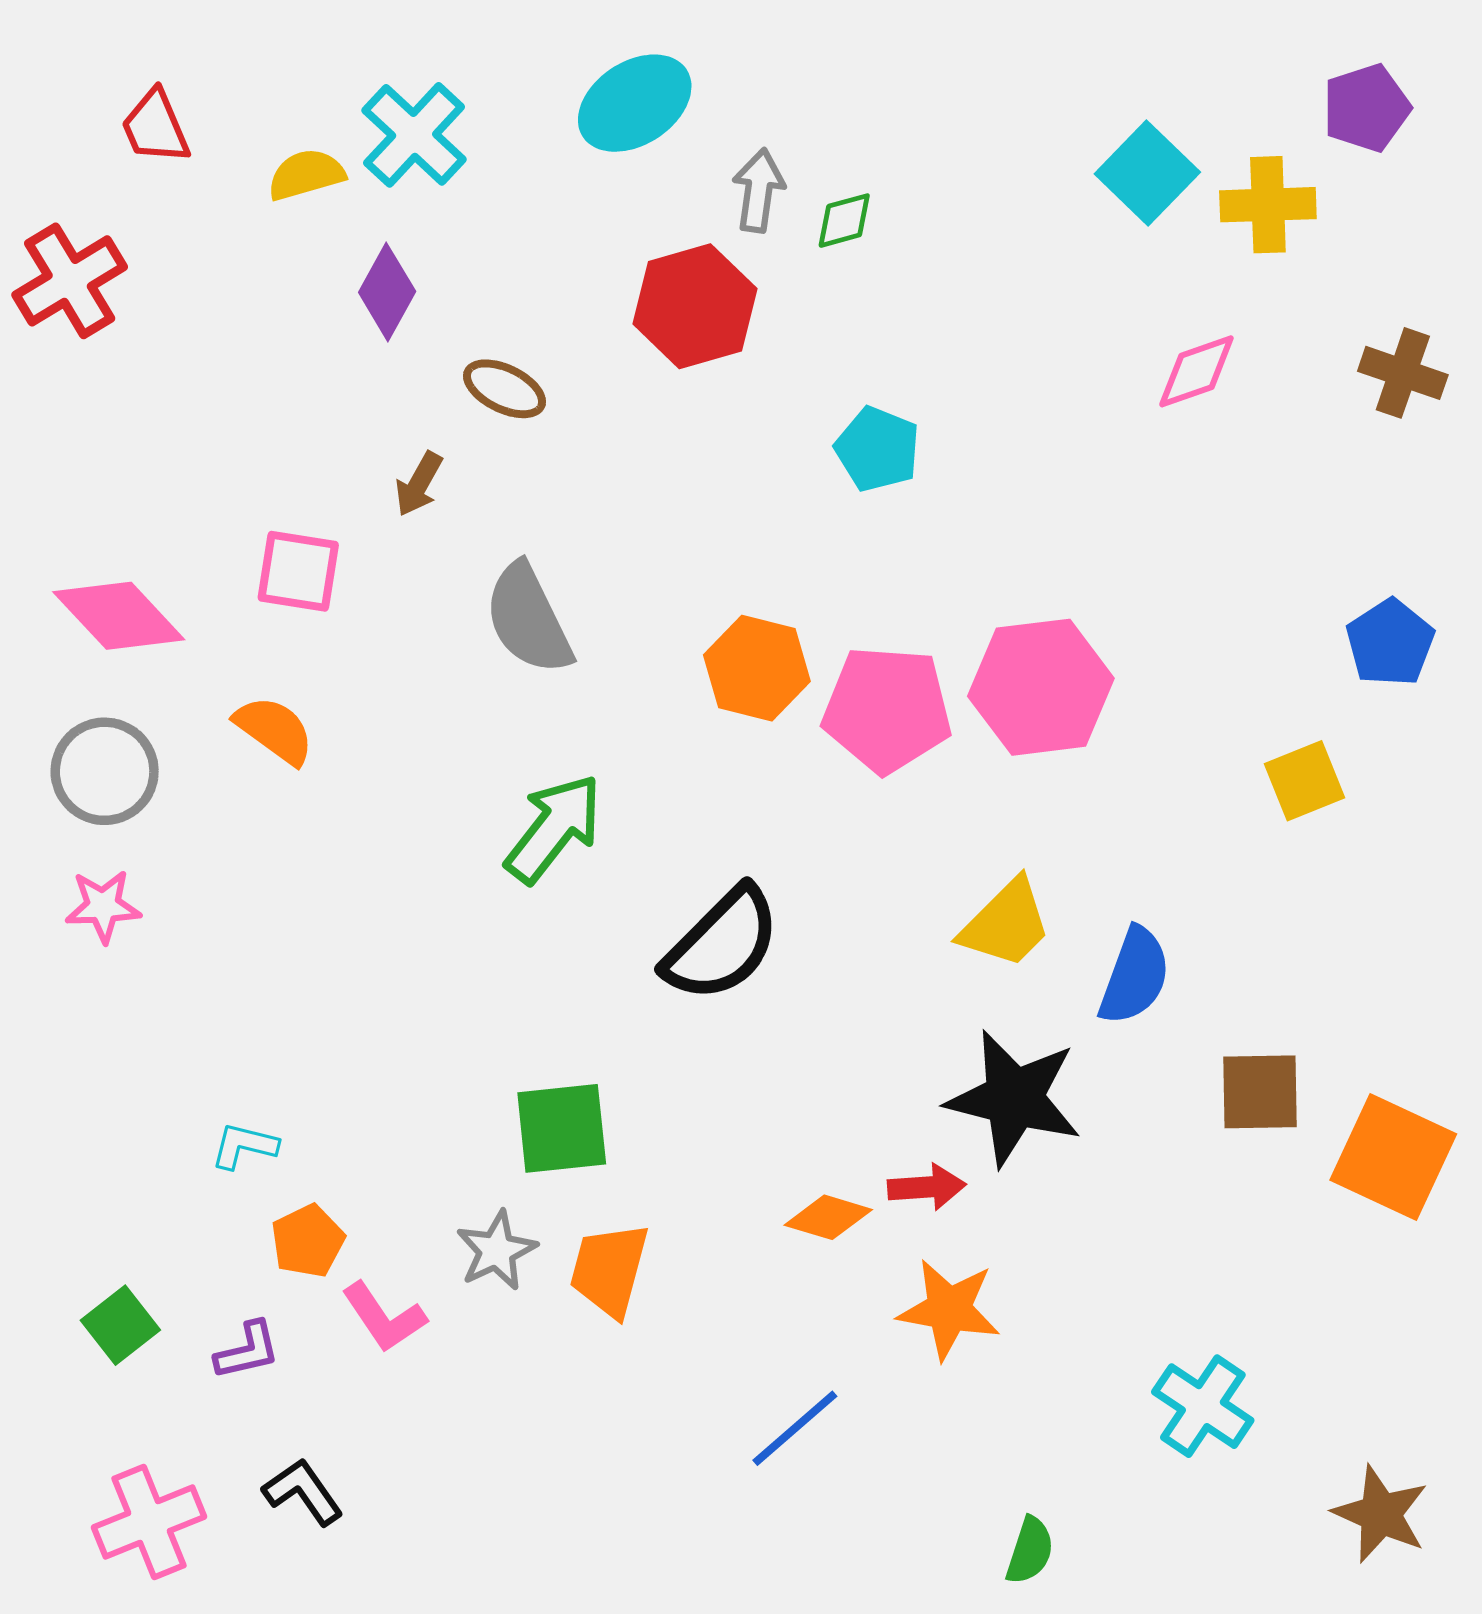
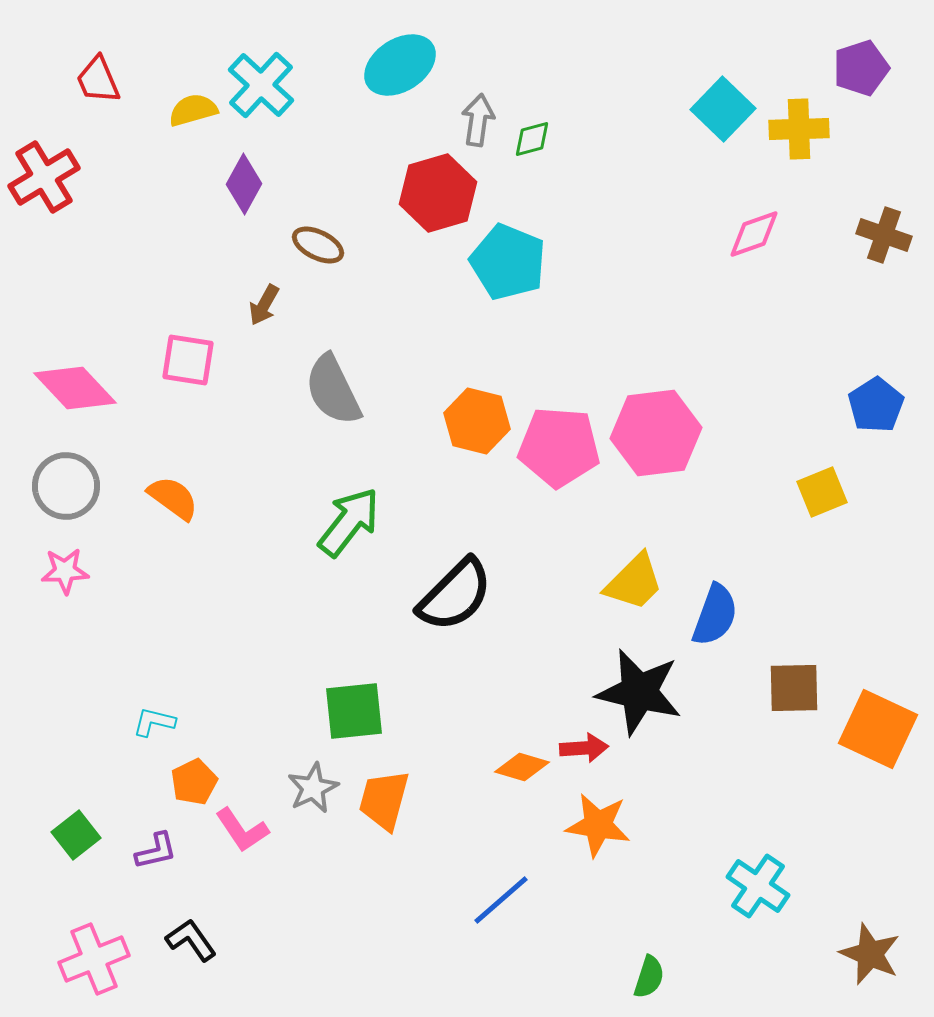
cyan pentagon: (877, 449) -> (508, 262), moved, size x1.4
orange semicircle: (274, 730) -> (173, 498), moved

